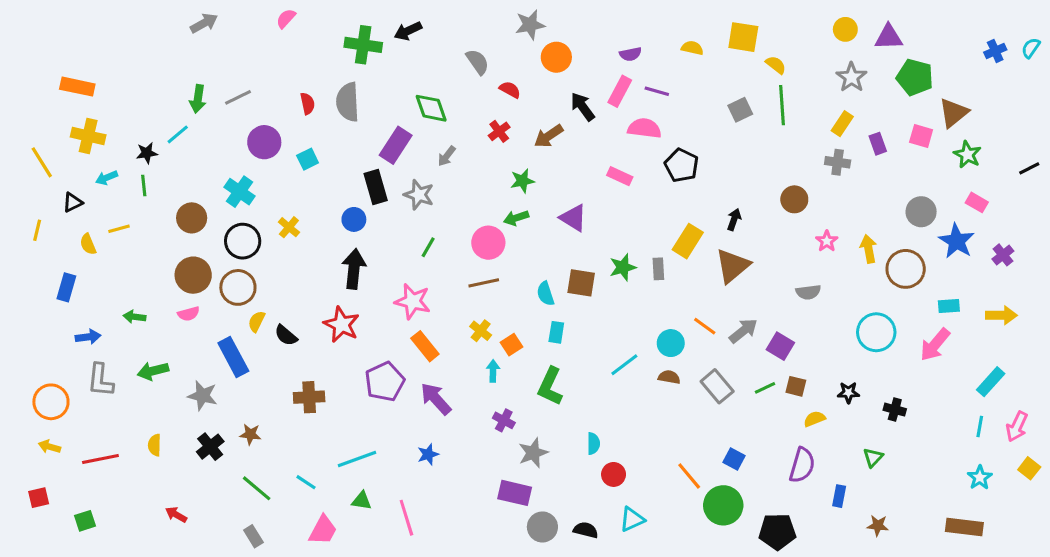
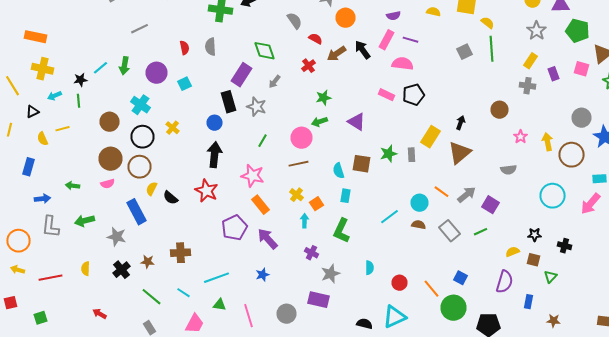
gray line: (238, 97) -> (140, 29), moved
green arrow: (198, 99) -> (124, 66), moved
gray semicircle: (348, 102) -> (210, 47), size x0.7
brown arrow: (549, 136) -> (336, 54), moved
black pentagon: (682, 165) -> (414, 95), moved, turned 30
brown square: (796, 386) -> (534, 260), moved
brown cross: (309, 397) -> (180, 253), moved
red circle: (614, 474) -> (400, 283), moved
cyan triangle: (632, 519) -> (394, 317), size x1.4
gray circle: (542, 527) -> (286, 314), moved

